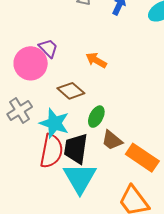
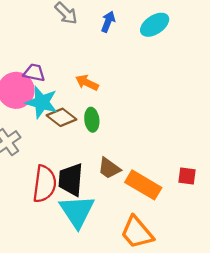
purple trapezoid: (48, 48) -> (34, 73), turned -30
green ellipse: (96, 117) -> (92, 120), moved, turned -30
cyan star: (54, 123) -> (42, 102), moved

